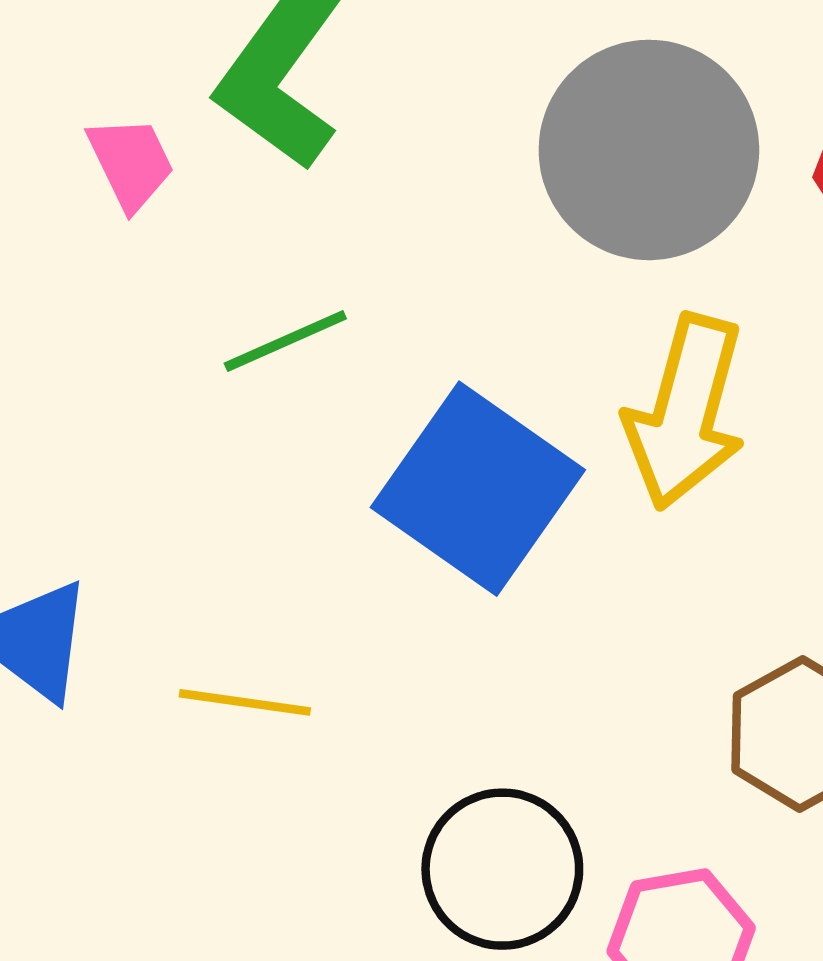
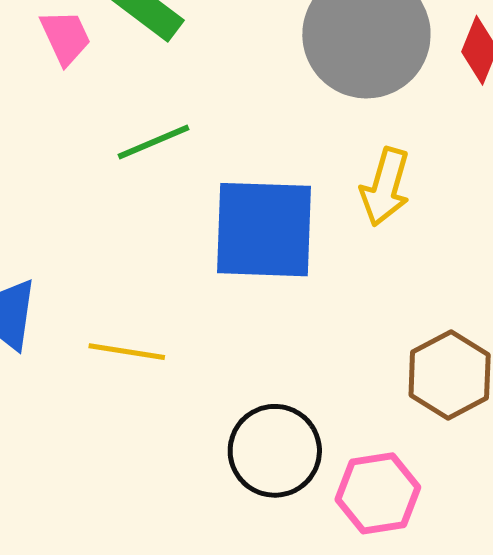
yellow arrow: (685, 412) -> (385, 187), size x0.7
blue square: (478, 489) -> (264, 230), turned -34

